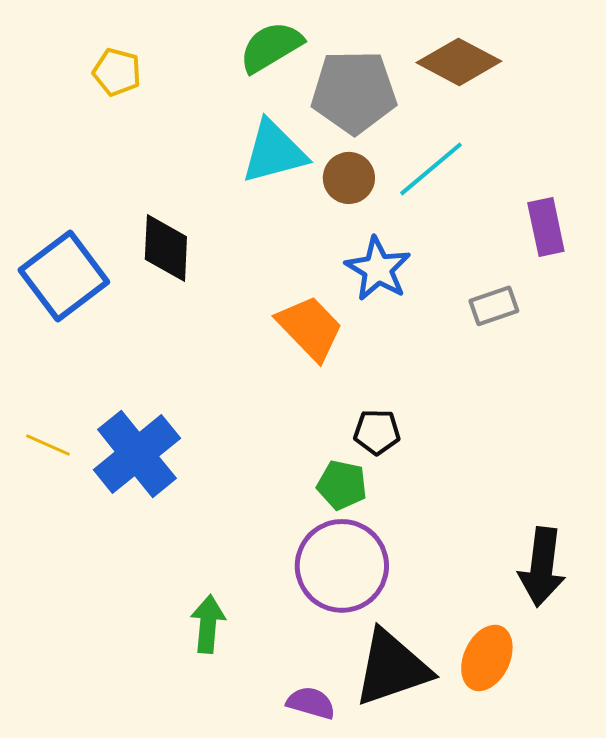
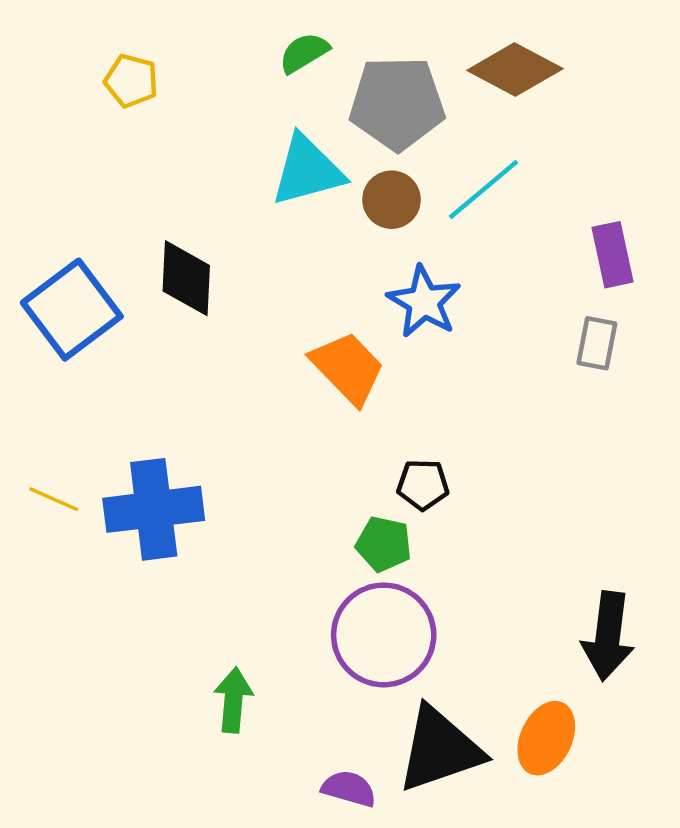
green semicircle: (271, 47) -> (304, 53), size x0.7
gray rectangle: (494, 306) -> (597, 343), moved, turned -60
blue cross: (137, 454) -> (154, 509), turned 32

